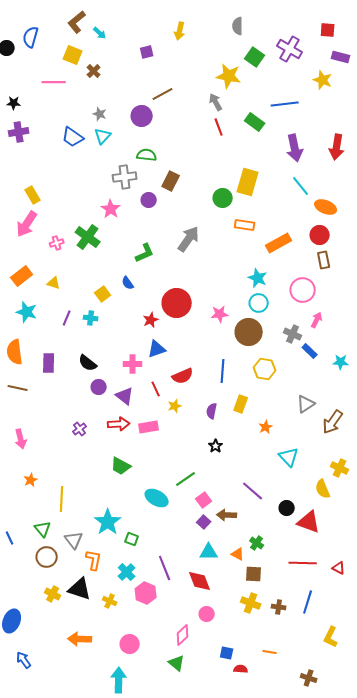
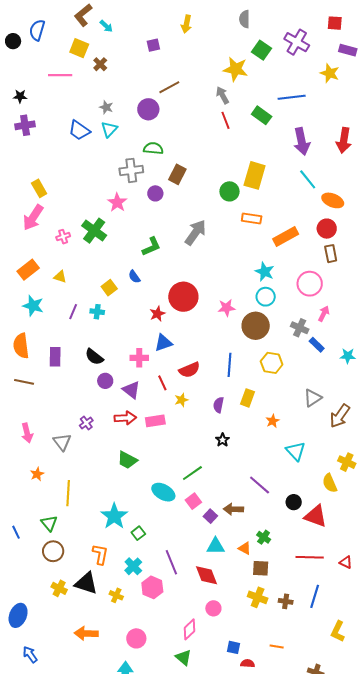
pink square: (204, 500) -> (193, 501), moved
green square: (132, 539) -> (138, 533), turned 32
gray triangle: (74, 540) -> (62, 442), moved

